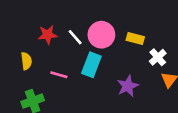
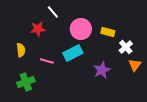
white line: (75, 37) -> (53, 12), moved
cyan rectangle: (91, 65) -> (73, 53), turned 42

